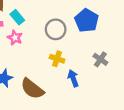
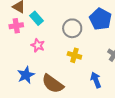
pink star: (15, 38) -> (38, 45), moved
blue arrow: (73, 78) -> (96, 80), moved

